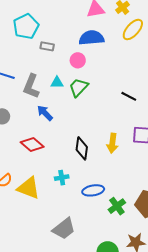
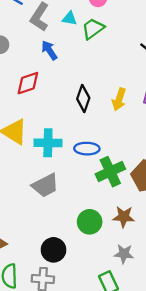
red diamond: (32, 144) -> (28, 83), turned -70
cyan cross: (62, 178) -> (48, 143), moved, size x1.6
green cross: (117, 206) -> (110, 172), size x1.4

